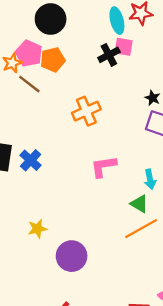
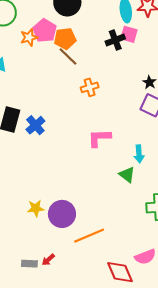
brown line: (29, 84) -> (68, 56), moved
orange cross: (86, 111) -> (90, 87), size x0.7
yellow star: (37, 229) -> (36, 208), moved
orange line: (141, 229) -> (89, 236), moved

